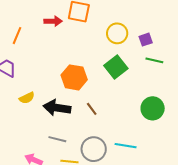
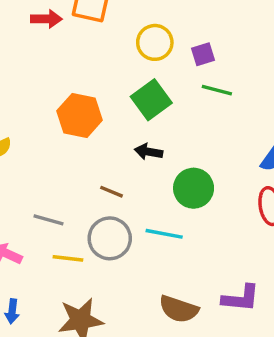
black arrow: (57, 108) -> (149, 152), moved, size x0.6
green circle: (153, 108) -> (194, 188), moved
brown line: (92, 109) -> (111, 192), moved, turned -32

